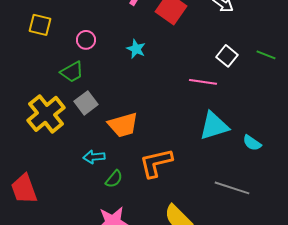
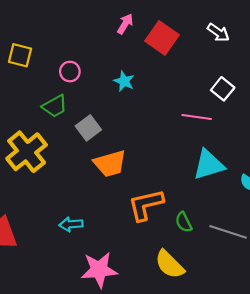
gray square: (86, 103) -> (88, 128), moved
cyan arrow: (94, 157) -> (71, 224), moved
green semicircle: (114, 179) -> (184, 222), moved, turned 114

